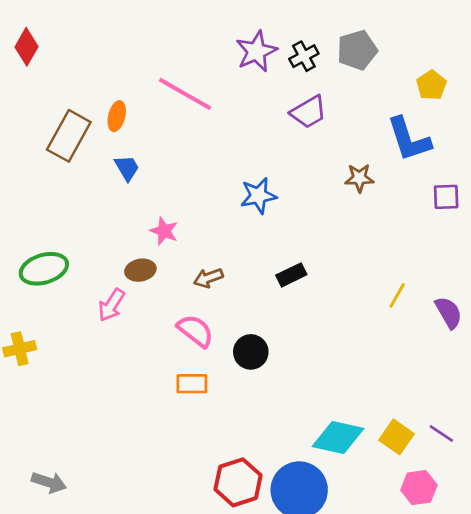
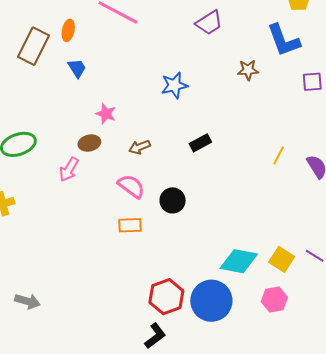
pink hexagon: (419, 488) -> (274, 300), moved

